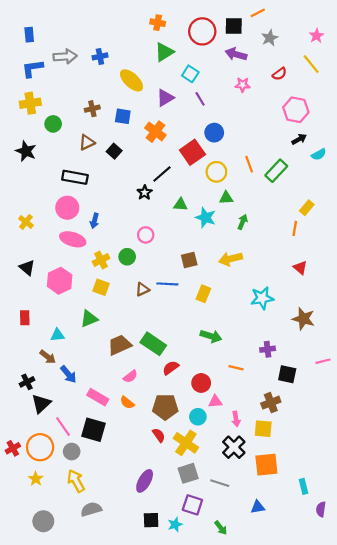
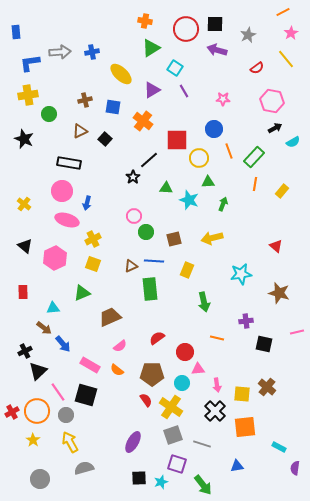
orange line: (258, 13) -> (283, 12), moved
blue rectangle: (29, 35) -> (16, 32), moved
pink star: (243, 85) -> (223, 99), moved
blue circle: (214, 133) -> (214, 129), moved
red square: (192, 152) -> (177, 140), turned 35
orange line: (295, 228) -> (255, 184), moved
green circle: (127, 257) -> (146, 232), moved
green arrow: (211, 336) -> (204, 302), moved, turned 60
green rectangle: (153, 344) -> (150, 289), moved, turned 50
brown cross: (271, 403) -> (267, 387), moved, turned -30
cyan rectangle: (303, 486) -> (279, 447), turned -48
green arrow: (221, 528) -> (203, 485), size x1.5

